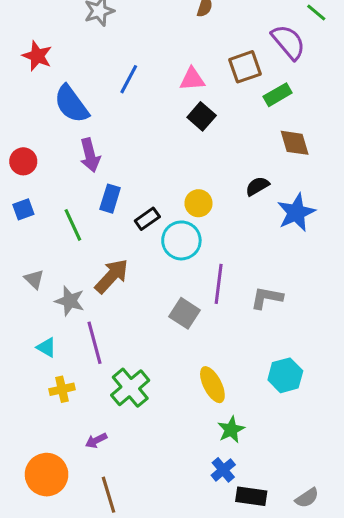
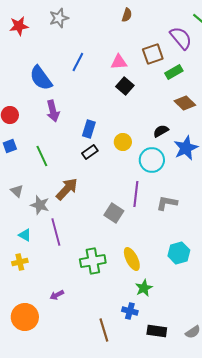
red star: (37, 56) -> (19, 26), moved, turned -30
brown diamond: (295, 143) -> (185, 103), turned -30
blue rectangle: (110, 199) -> (89, 129), moved
cyan circle: (181, 240) -> (152, 160), moved
green cross: (130, 388) -> (93, 261), moved, turned 30
yellow cross: (62, 389) -> (20, 262), moved
blue cross: (223, 470) -> (130, 311), moved, turned -35
brown line: (109, 495) -> (104, 330), moved

